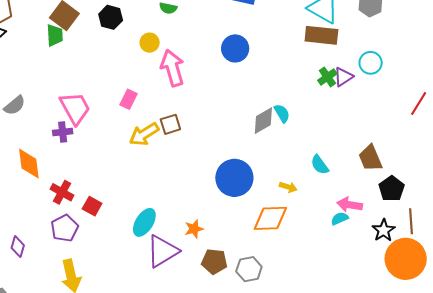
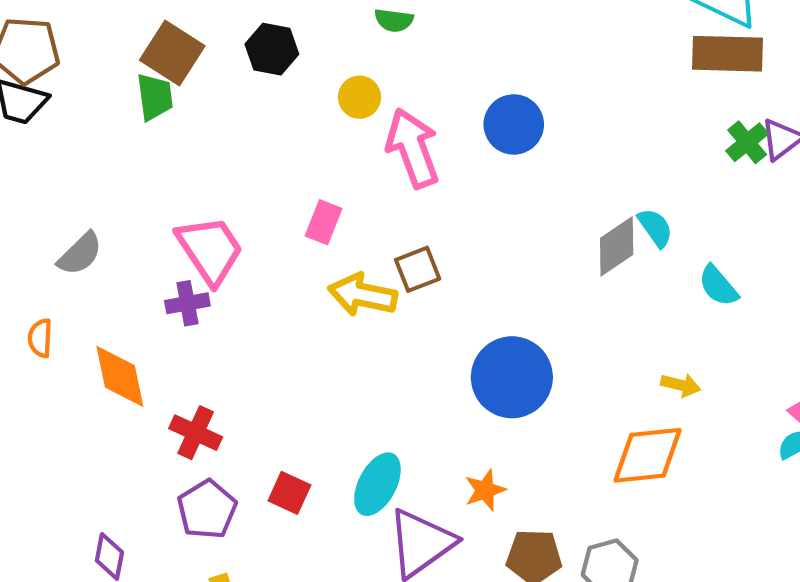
blue circle: (235, 48) -> (514, 124), moved
yellow arrow: (144, 134) -> (363, 295), turned 48
cyan semicircle: (320, 165) -> (718, 286), moved
blue circle: (234, 178) -> (512, 377), moved
red square: (92, 206) -> (289, 493), moved

